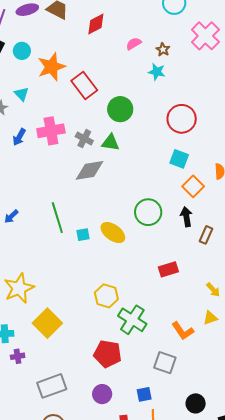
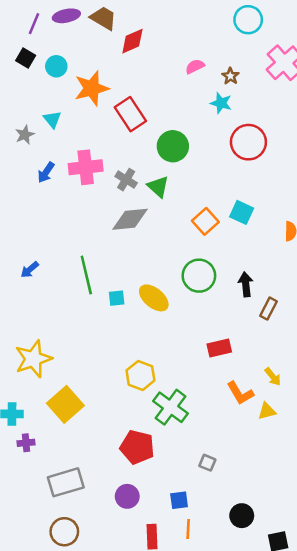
red diamond: (96, 24) -> (132, 41), moved
red circle: (182, 119) -> (248, 142), moved
green triangle: (110, 143) -> (158, 187), turned 30
orange square: (193, 186) -> (205, 221), moved
orange L-shape: (183, 331) -> (240, 393), moved
gray square: (165, 363) -> (207, 463), size x0.6

